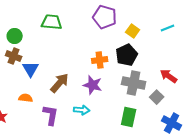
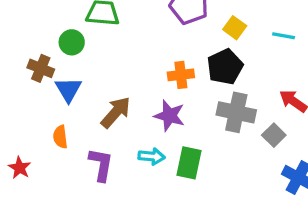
cyan line: (168, 28) -> (284, 36), moved, turned 32
green circle: (15, 36) -> (72, 42), moved
orange semicircle: (26, 98) -> (60, 137), turned -104
green rectangle: (129, 117) -> (189, 163), moved

